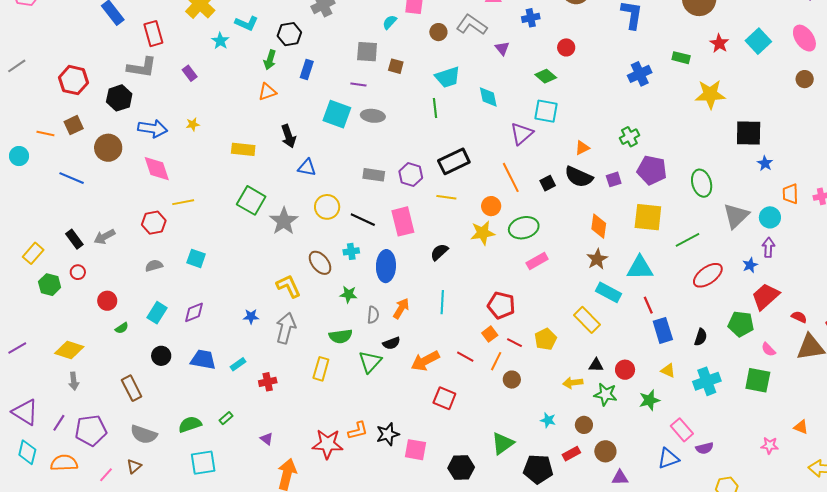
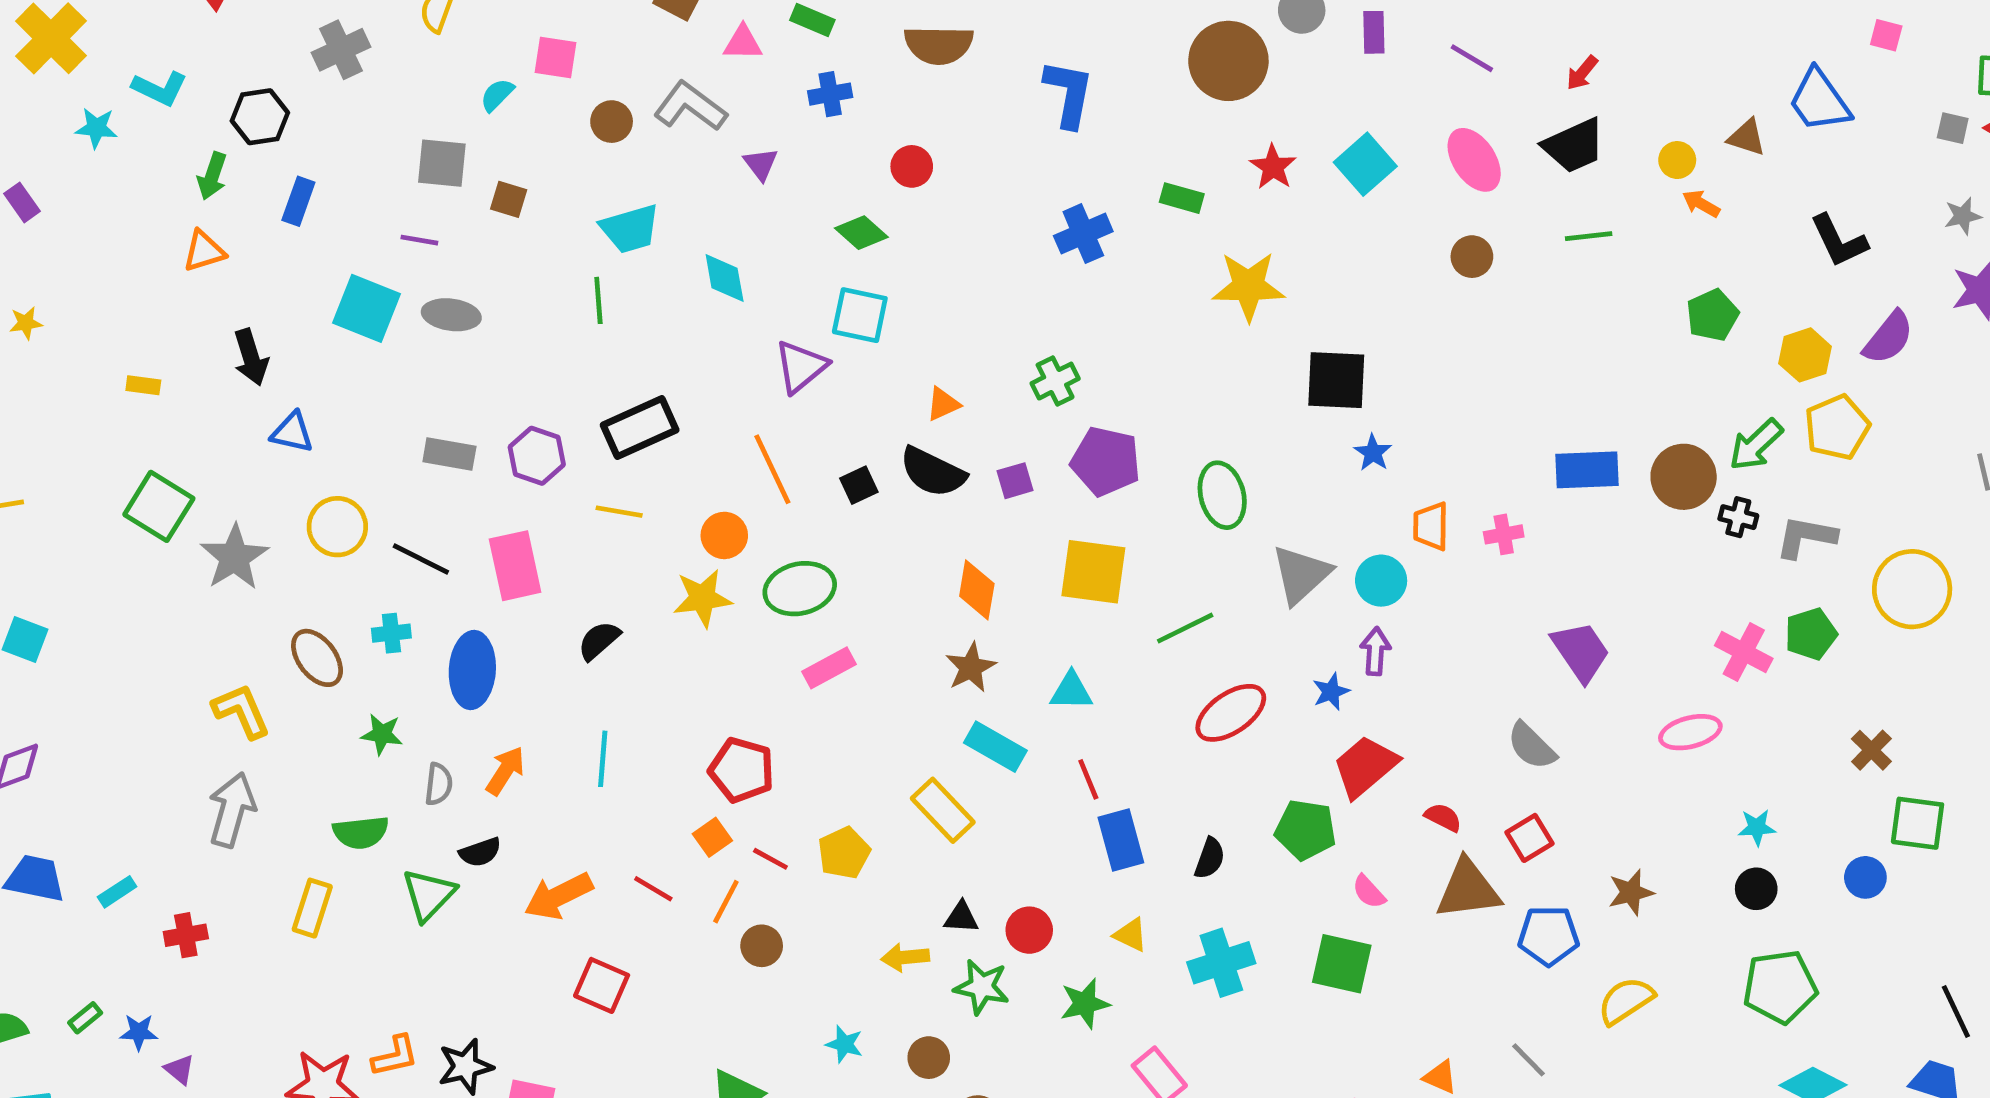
cyan star: (220, 41) -> (96, 128), turned -30
yellow rectangle: (243, 149) -> (143, 385), size x0.6
cyan triangle: (640, 268) -> (1071, 691), size x0.7
blue star: (251, 316) -> (139, 1032), moved

